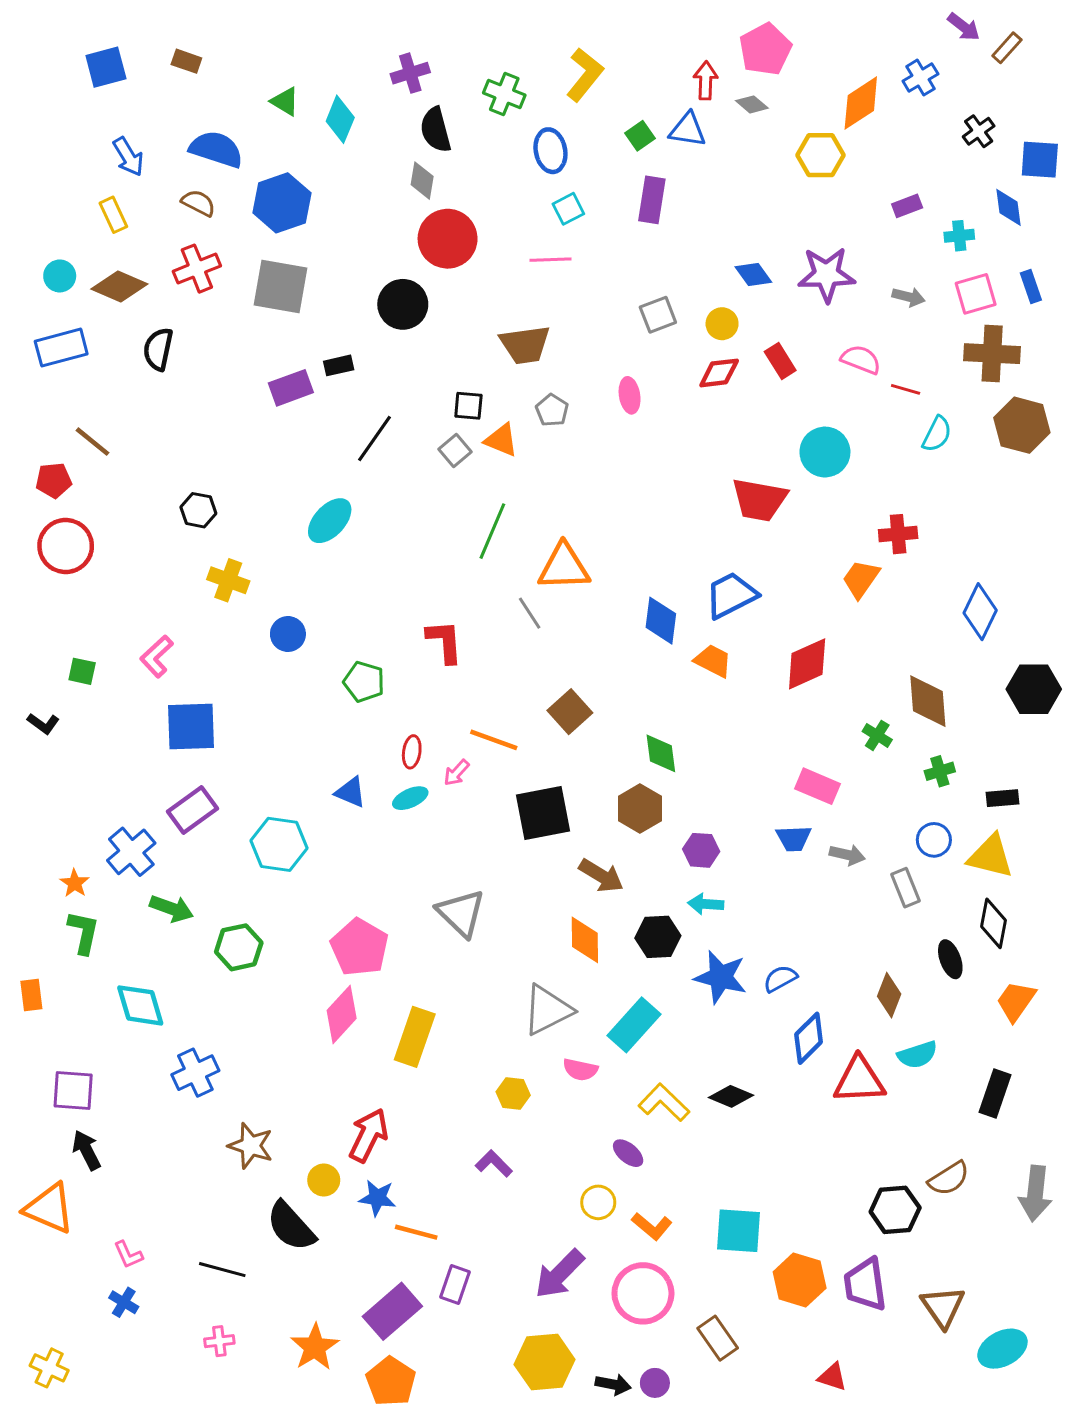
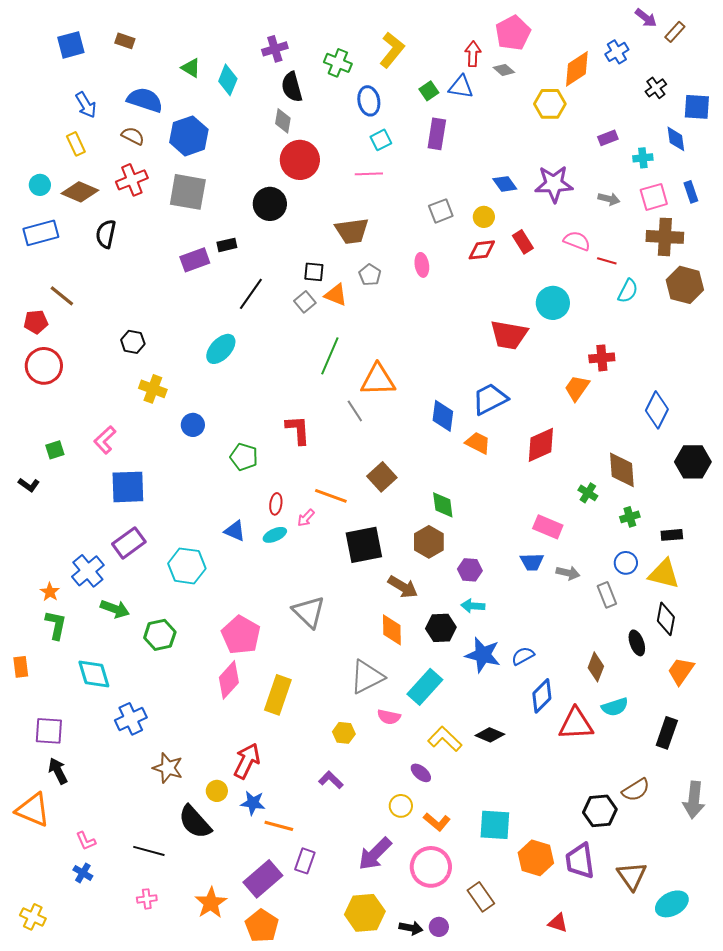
green square: (82, 671) -> (55, 450), turned -30

